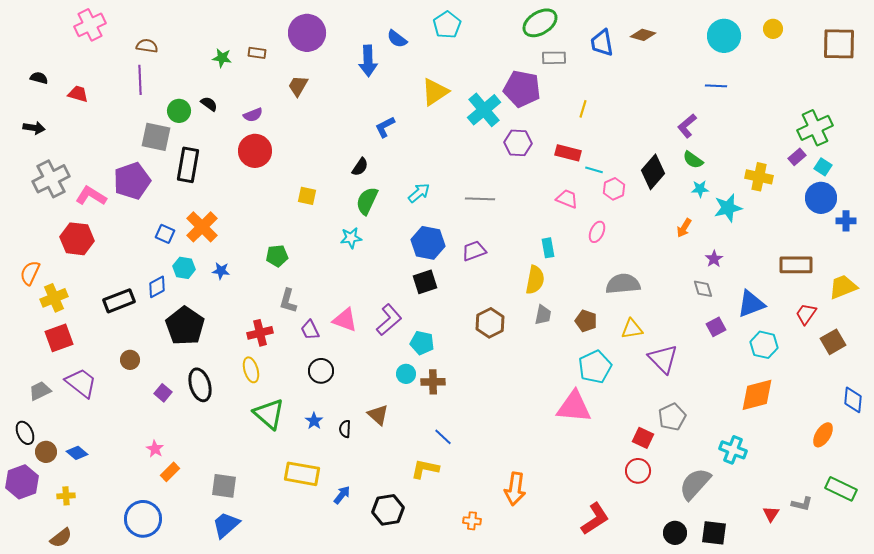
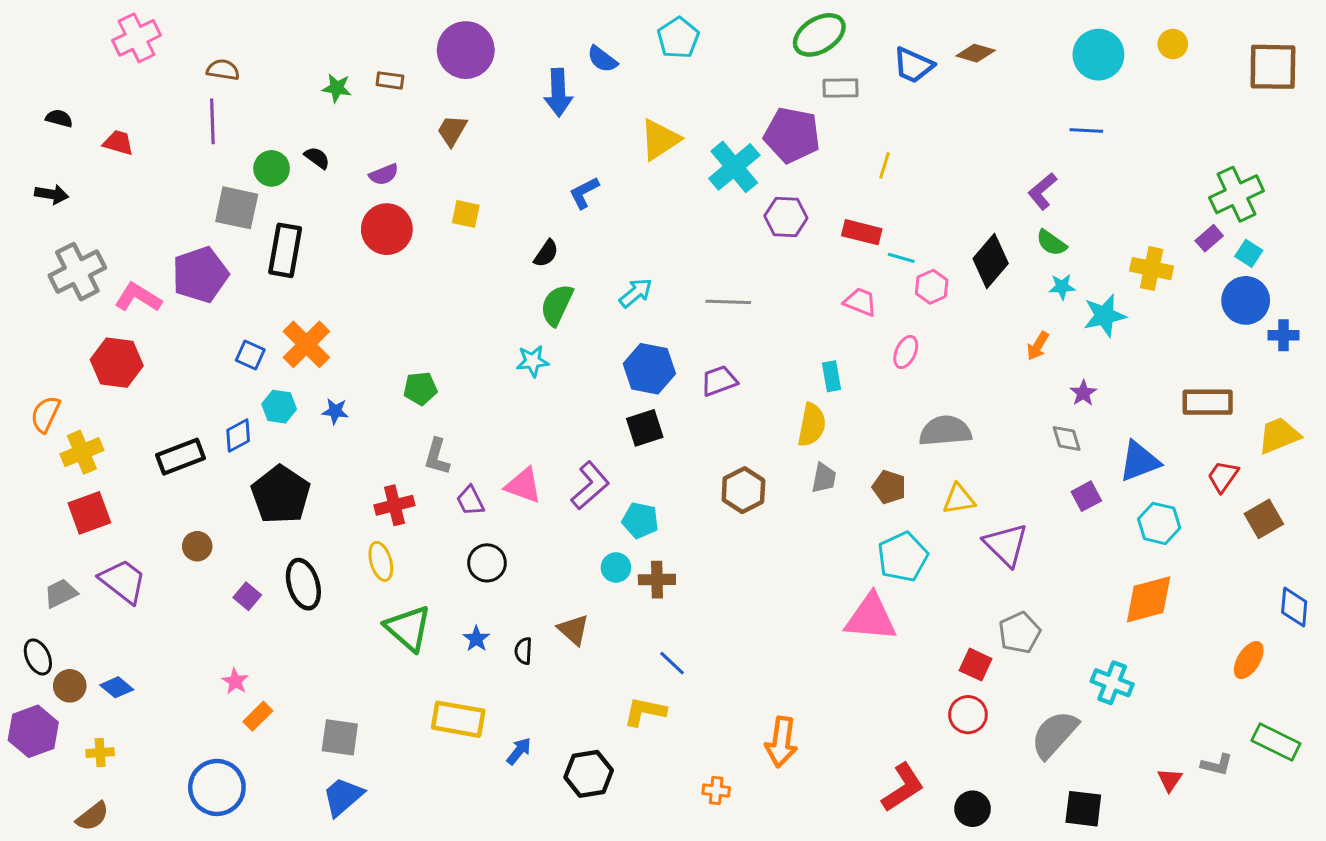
blue trapezoid: (602, 43) -> (913, 65), turned -56
yellow square: (307, 196) -> (466, 214), moved
black circle: (675, 533) -> (973, 809), moved

